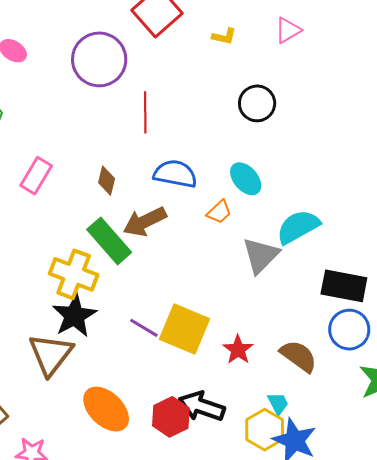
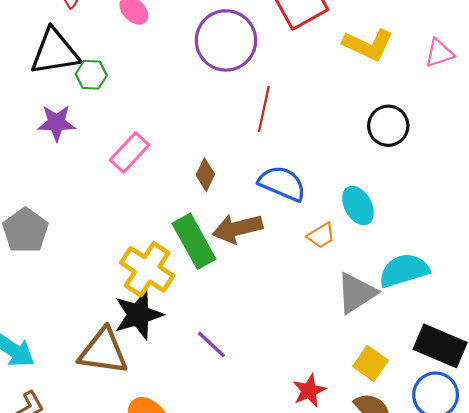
yellow L-shape: (224, 36) -> (368, 45), size x1.8
yellow square: (184, 329) -> (370, 363), moved, size x0.6
brown triangle: (51, 354) -> (103, 351), turned 48

